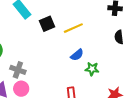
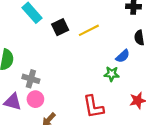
blue semicircle: (77, 55) -> (123, 56), moved

